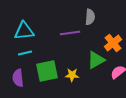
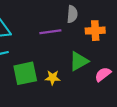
orange cross: (113, 43) -> (95, 31), moved, turned 36

